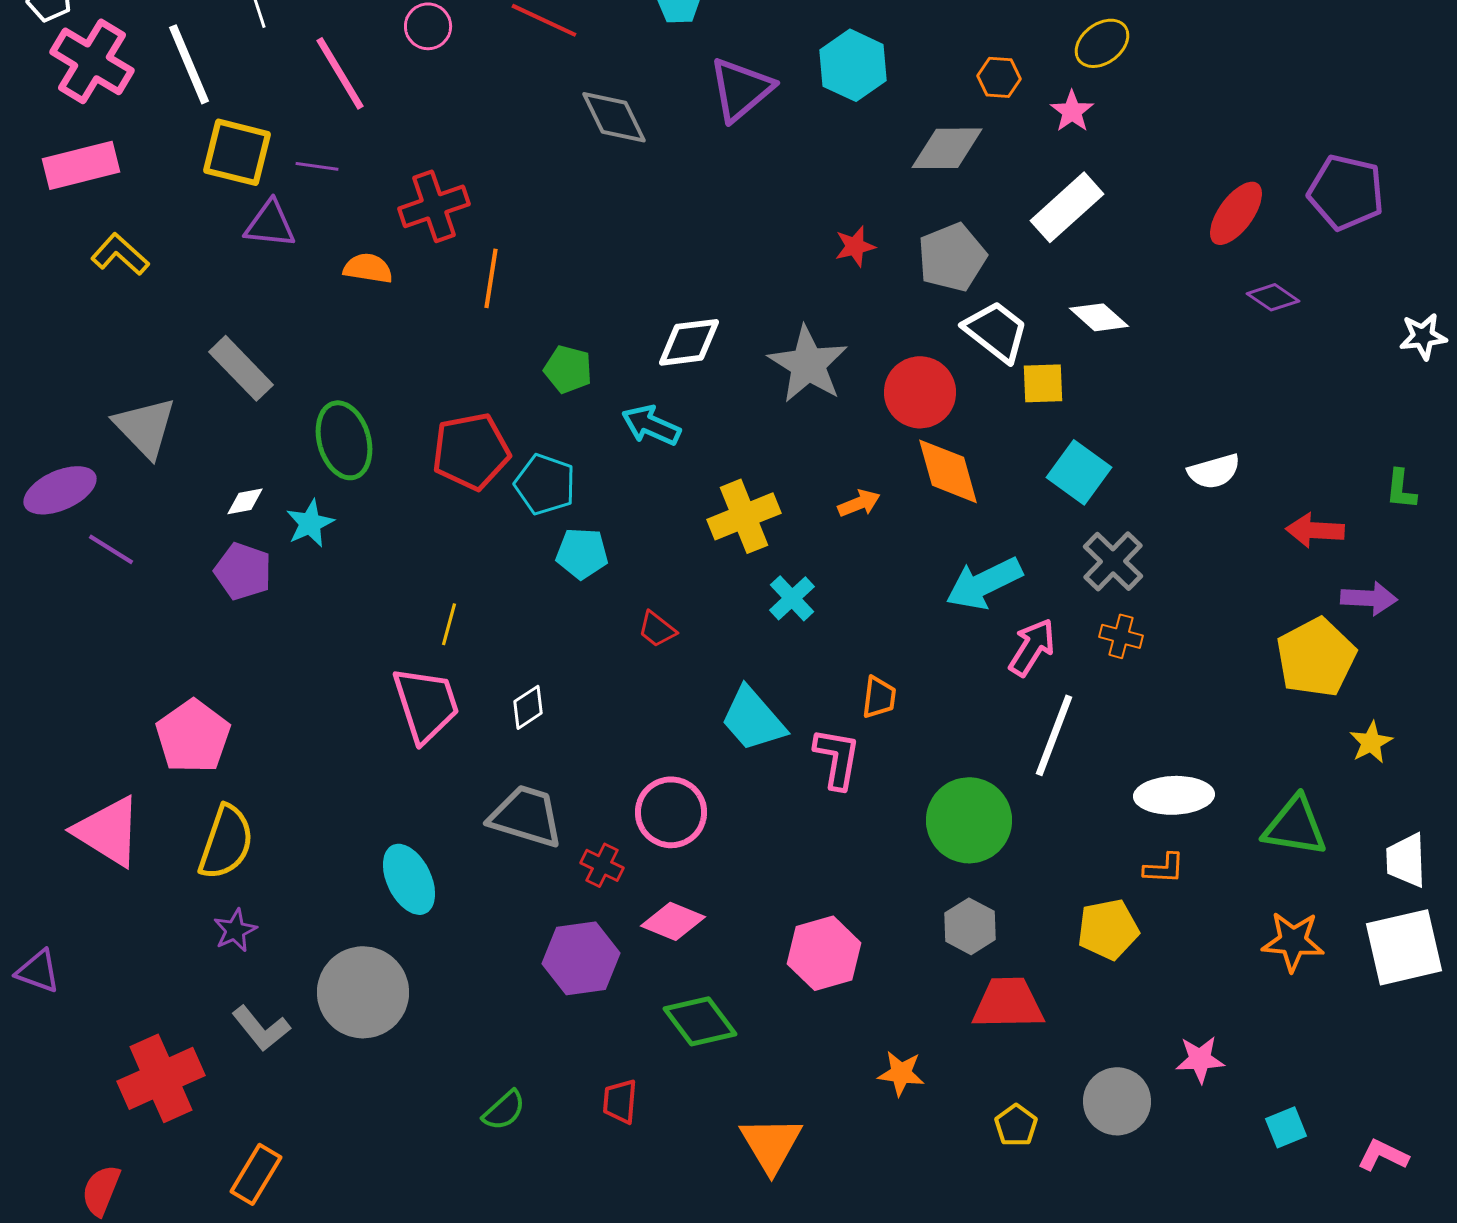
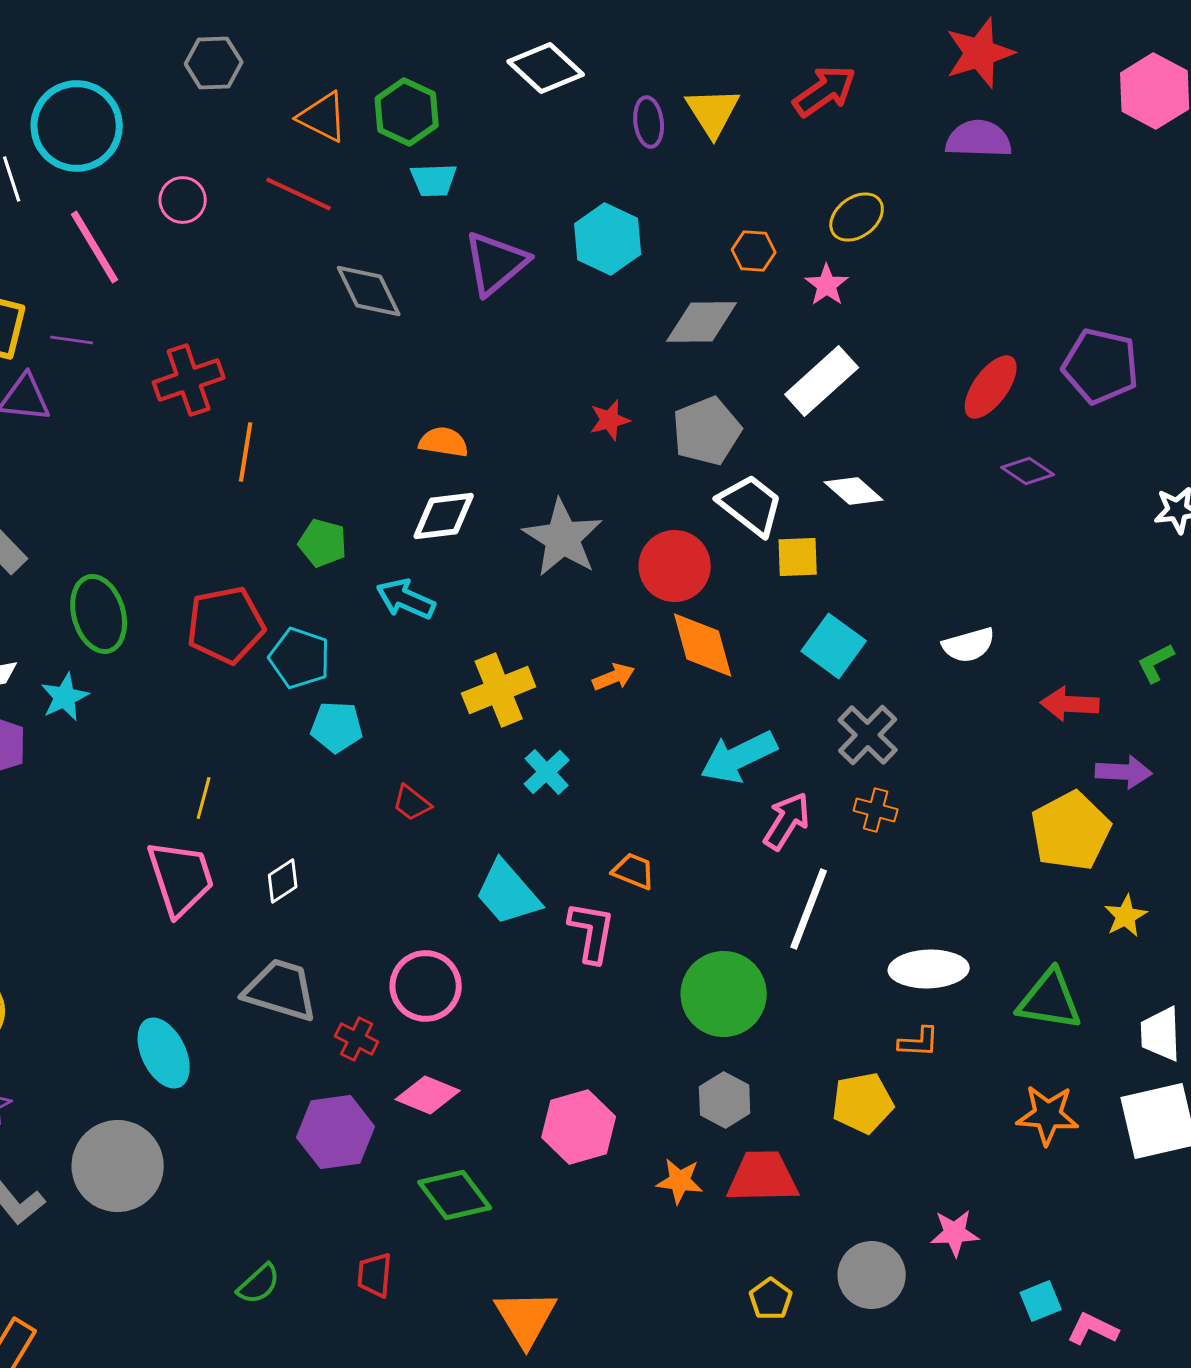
orange semicircle: (368, 268) -> (444, 442), moved
green L-shape: (1401, 489) -> (1156, 663), turned 57
orange trapezoid: (879, 697) -> (634, 871), turned -75
orange star: (901, 1073) -> (680, 1181), moved
pink L-shape: (1383, 1155) -> (1093, 1329), moved

